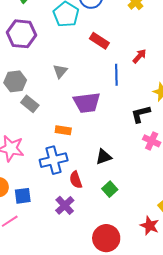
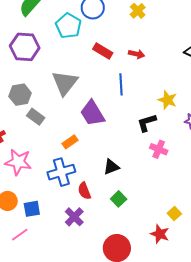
red arrow: (139, 56) -> (137, 54), moved, turned 63
gray triangle: (60, 71) -> (65, 83), size x1.8
purple trapezoid: (87, 103) -> (92, 113), turned 68
orange rectangle: (63, 130) -> (70, 142), turned -42

